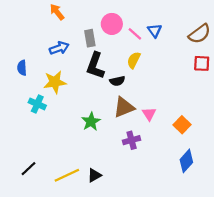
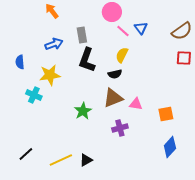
pink circle: (112, 24) -> (112, 12), moved
black semicircle: (117, 81) -> (115, 74), moved
pink triangle: (149, 114) -> (136, 104), turned -48
orange square: (182, 125) -> (166, 114), turned 35

